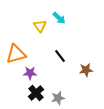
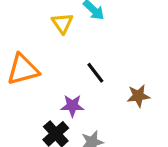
purple star: (30, 73) -> (72, 106), moved

